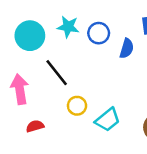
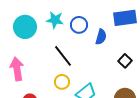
black line: (57, 73) -> (63, 56), moved

